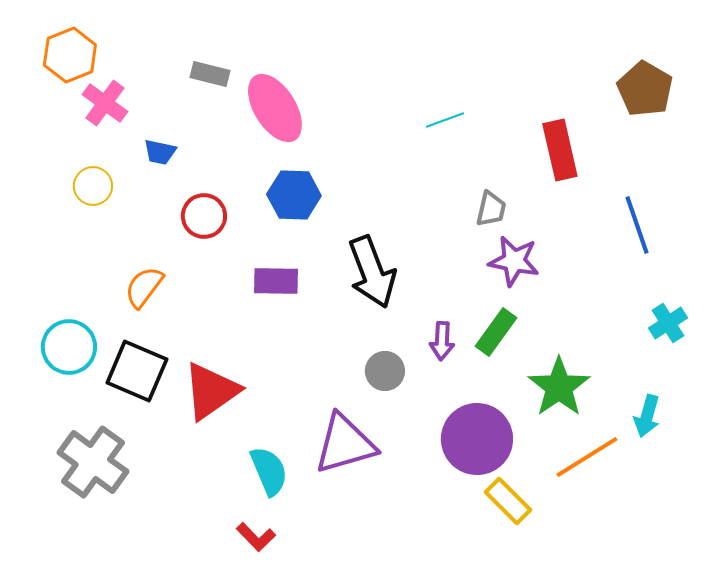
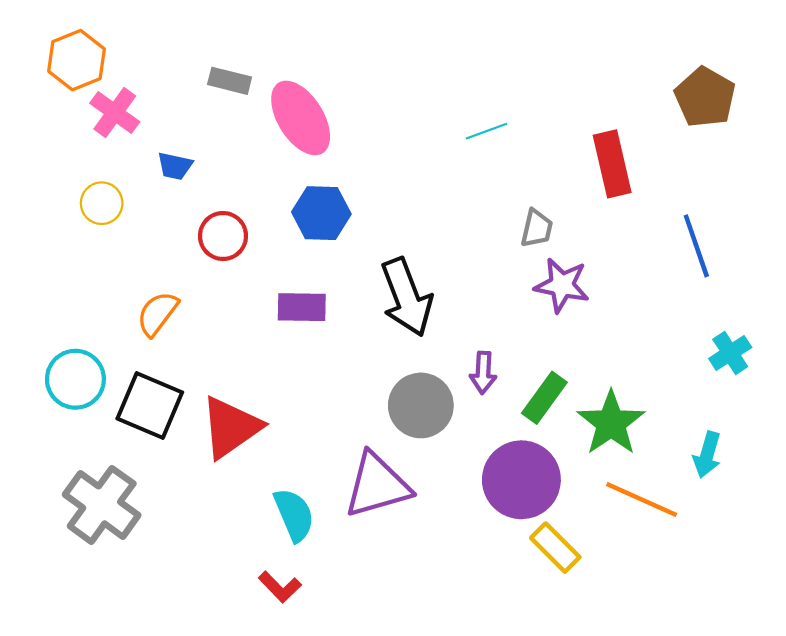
green rectangle: (496, 332) -> (544, 398), moved
gray circle: (385, 371) -> (421, 405), size x1.5
orange line: (587, 457) -> (642, 499), turned 56

